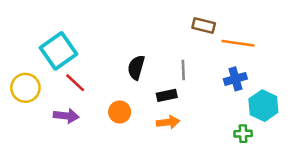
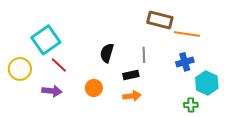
brown rectangle: (204, 25) -> (160, 20), size x1.4

